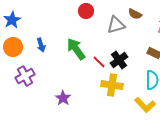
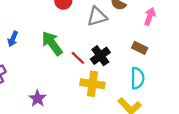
blue arrow: (41, 45) -> (13, 39), turned 40

